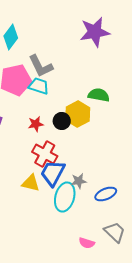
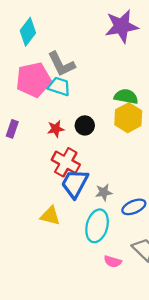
yellow hexagon: (78, 114) -> (128, 118), moved
yellow triangle: (31, 183) -> (50, 216), moved
cyan ellipse: (65, 197) -> (97, 226), moved

